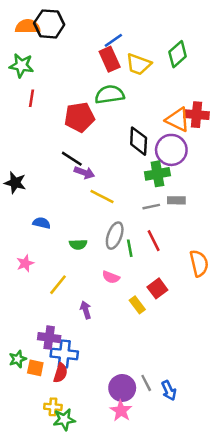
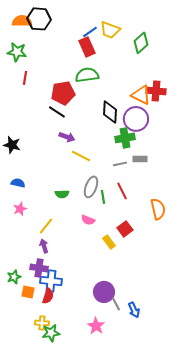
yellow trapezoid: (139, 64) -> (110, 30), moved
black line: (72, 159) -> (57, 112), moved
blue semicircle: (42, 223) -> (18, 183), moved
purple arrow: (86, 310) -> (44, 246), moved
green star: (18, 359) -> (14, 277), moved
purple circle: (122, 388) -> (104, 292), moved

